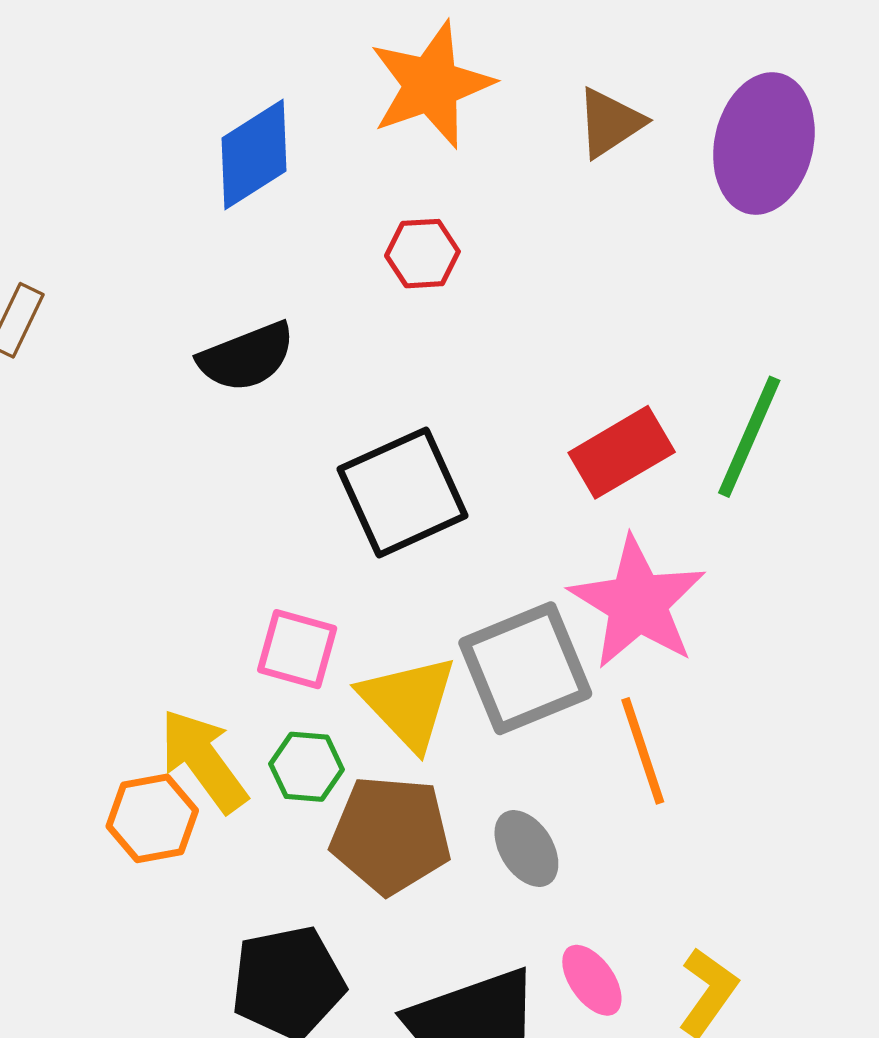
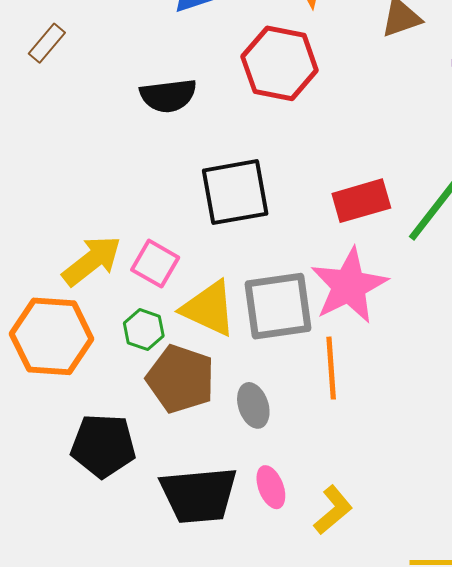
red hexagon: (422, 254) -> (280, 63), size x1.8
yellow triangle: (408, 702) -> (209, 308), turned -36
yellow arrow: (203, 761) -> (92, 261), moved, turned 74
orange hexagon: (152, 818) -> (52, 336), size x1.6

